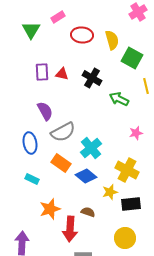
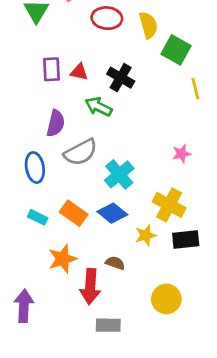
green arrow: (119, 99) -> (99, 107), moved
purple semicircle: (45, 111) -> (56, 123), turned 42
orange rectangle: (61, 163) -> (74, 213), moved
black rectangle: (131, 204) -> (186, 239), moved

